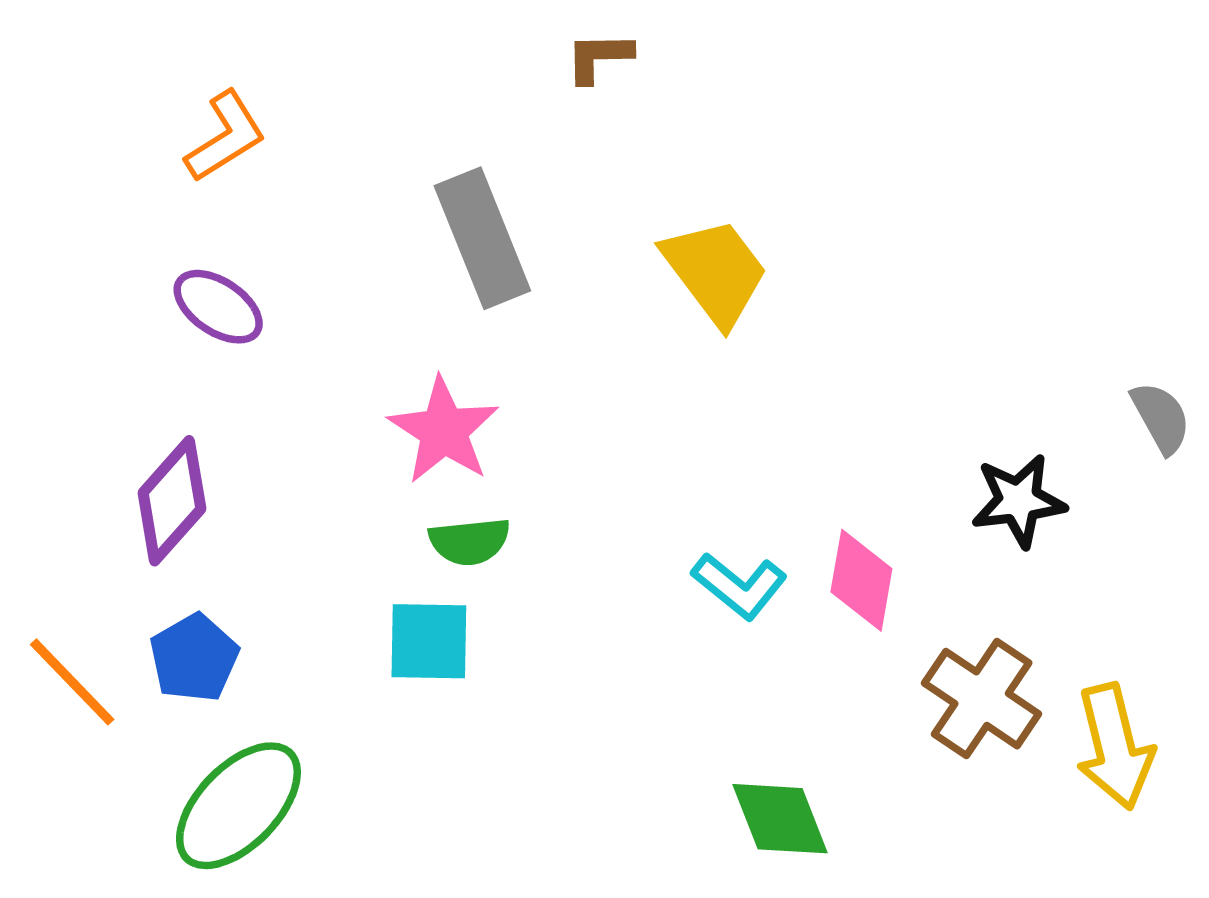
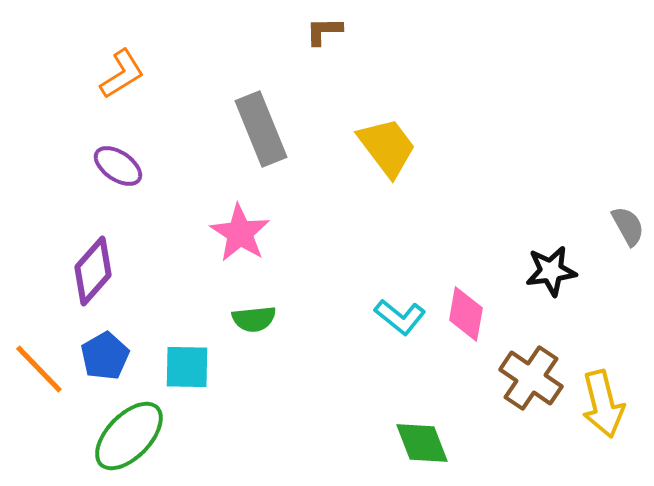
green semicircle: (470, 541) -> (254, 319), moved
cyan square: (429, 641) -> (187, 367), moved

